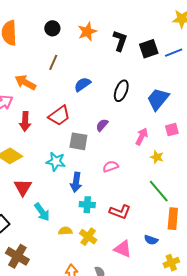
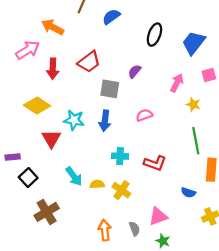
blue semicircle: (82, 84) -> (111, 17), moved
cyan star: (56, 162) -> (74, 120), moved
blue arrow: (76, 182) -> (105, 121), moved
green line: (159, 191) -> (196, 141), turned 30
cyan arrow: (42, 212) -> (74, 176), moved
pink triangle: (123, 249) -> (158, 216), moved, turned -42
brown cross: (17, 256) -> (47, 212), turned 30

